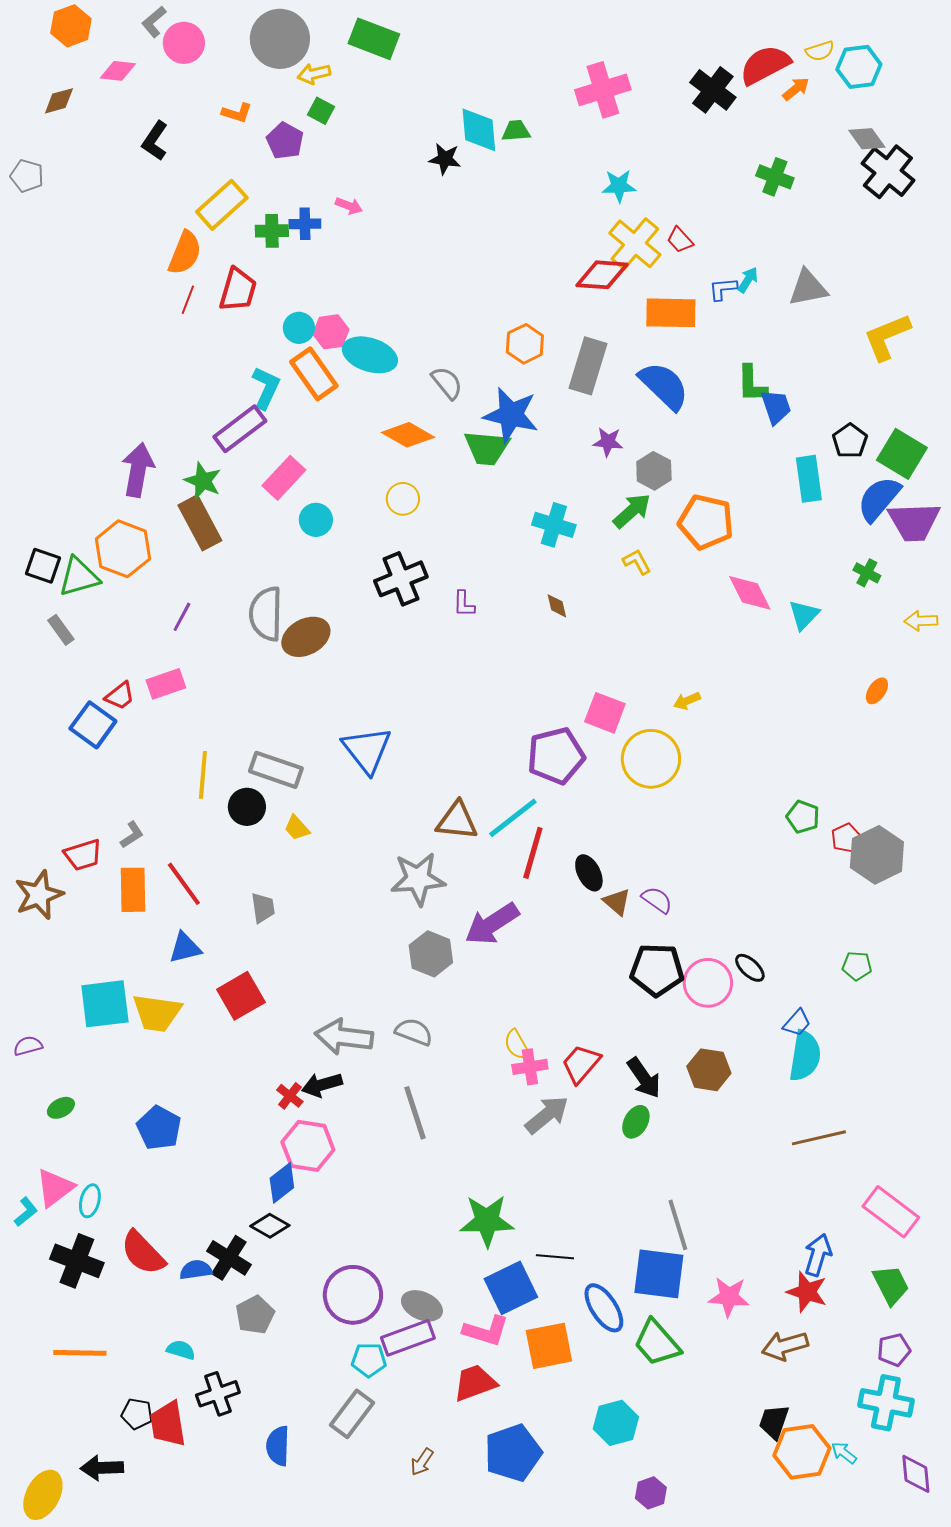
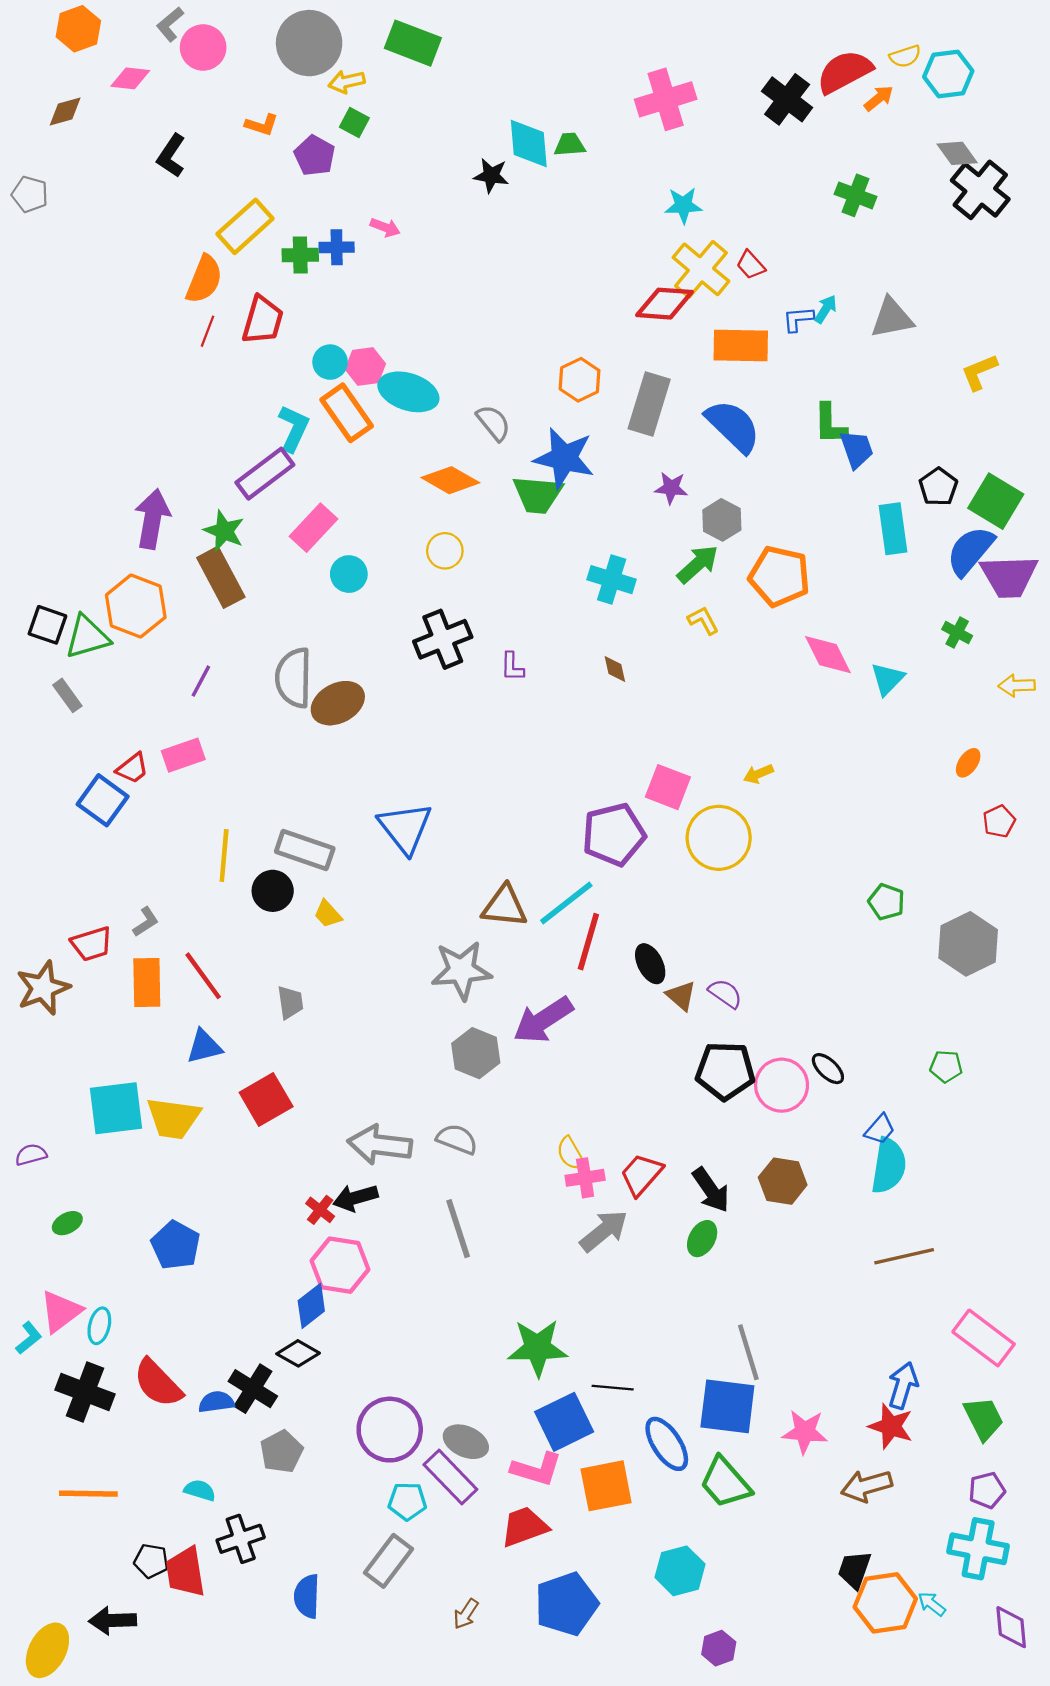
yellow L-shape: (887, 337) -> (979, 372), size x0.7
red pentagon: (846, 838) -> (999, 821), moved
purple rectangle: (408, 1338) -> (450, 1477), turned 66

